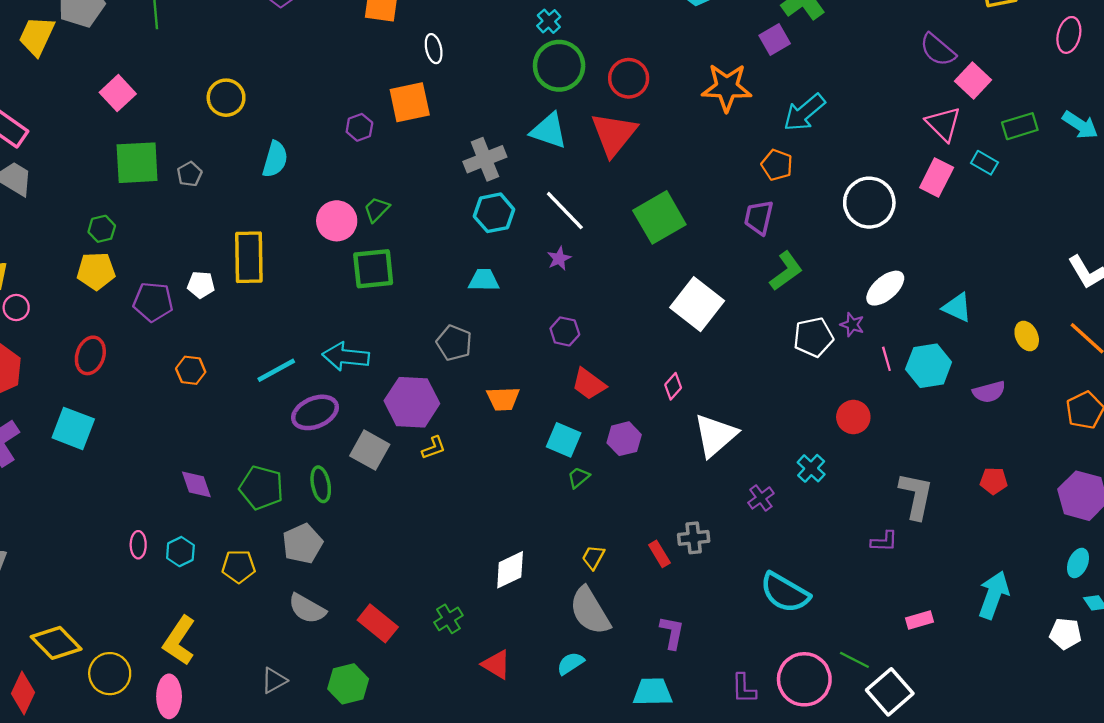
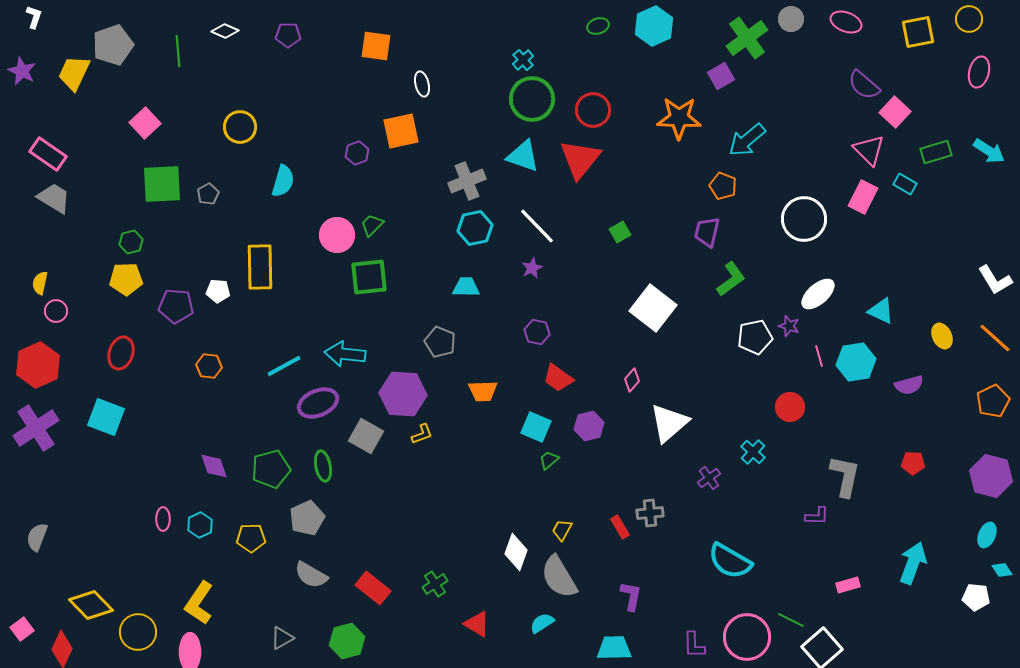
green square: (659, 217) -> (620, 232), size x0.5
green pentagon: (261, 488) -> (271, 469), turned -30
white diamond: (510, 570) -> (516, 552), moved, turned -45

